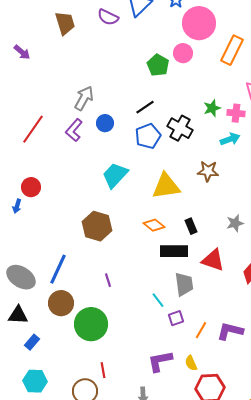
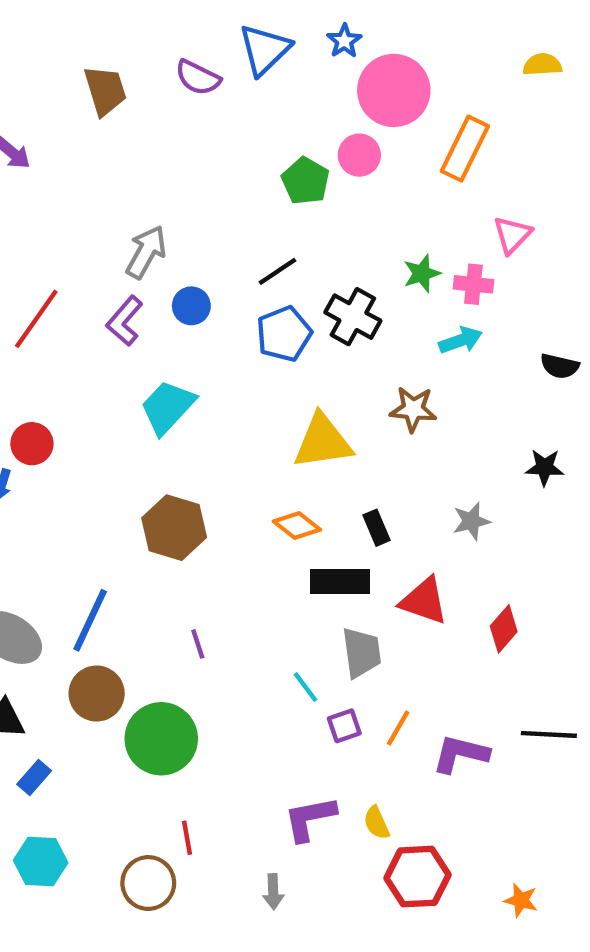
cyan trapezoid: (115, 175) -> (168, 407), moved
orange line: (201, 330) -> (398, 728), moved

